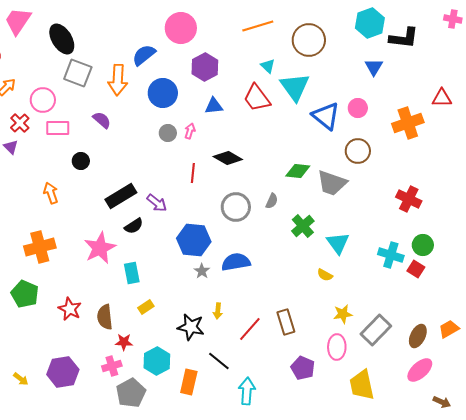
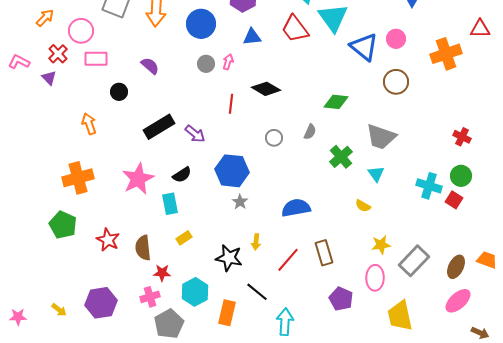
purple semicircle: (102, 120) -> (150, 66), moved
gray trapezoid: (332, 183) -> (381, 137), moved
red cross: (409, 199) -> (462, 137), moved, size x0.7
gray circle: (236, 207) -> (274, 138), size x0.6
black semicircle: (134, 226) -> (182, 175), moved
cyan triangle: (338, 243) -> (376, 174), size x0.7
blue semicircle: (236, 262) -> (296, 208), moved
orange trapezoid: (449, 329) -> (487, 260), turned 50

